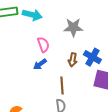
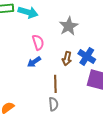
gray star: (73, 27) -> (69, 26), turned -30

